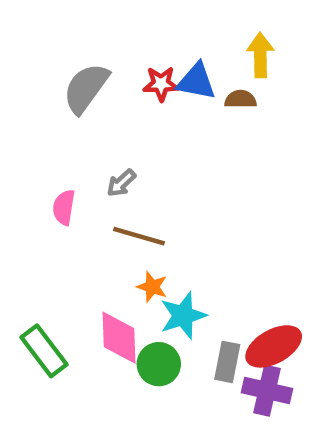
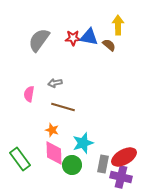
brown semicircle: (241, 99) -> (109, 45), turned 40
gray arrow: (121, 183) -> (55, 83), turned 32
orange star: (152, 287) -> (52, 130), moved

